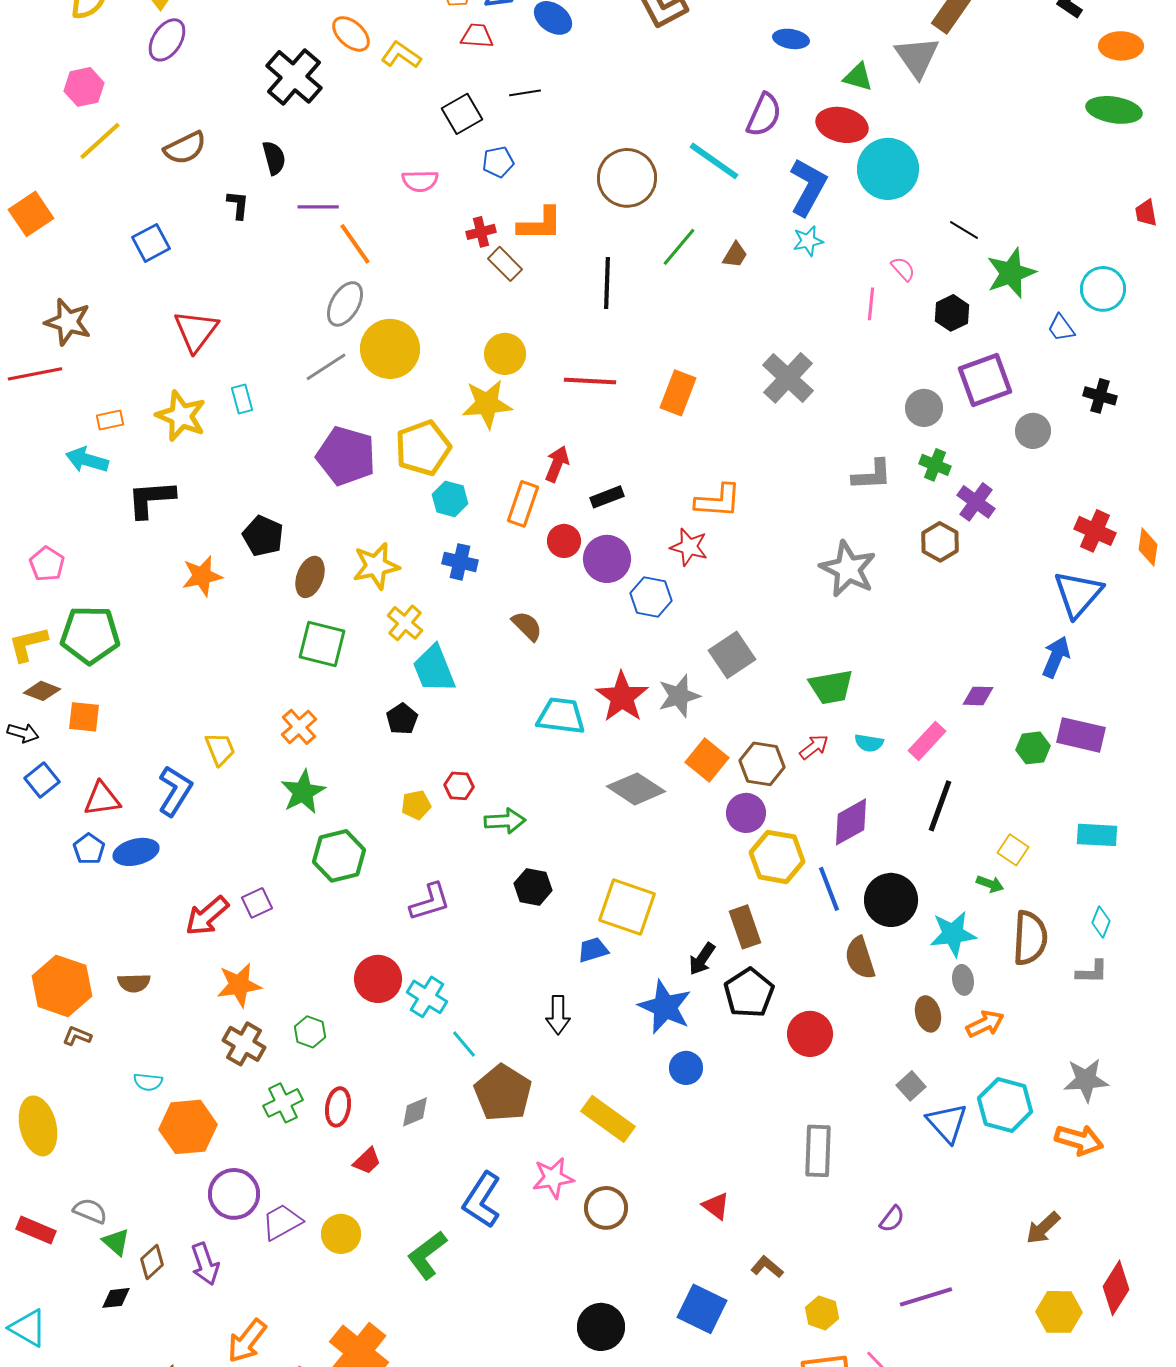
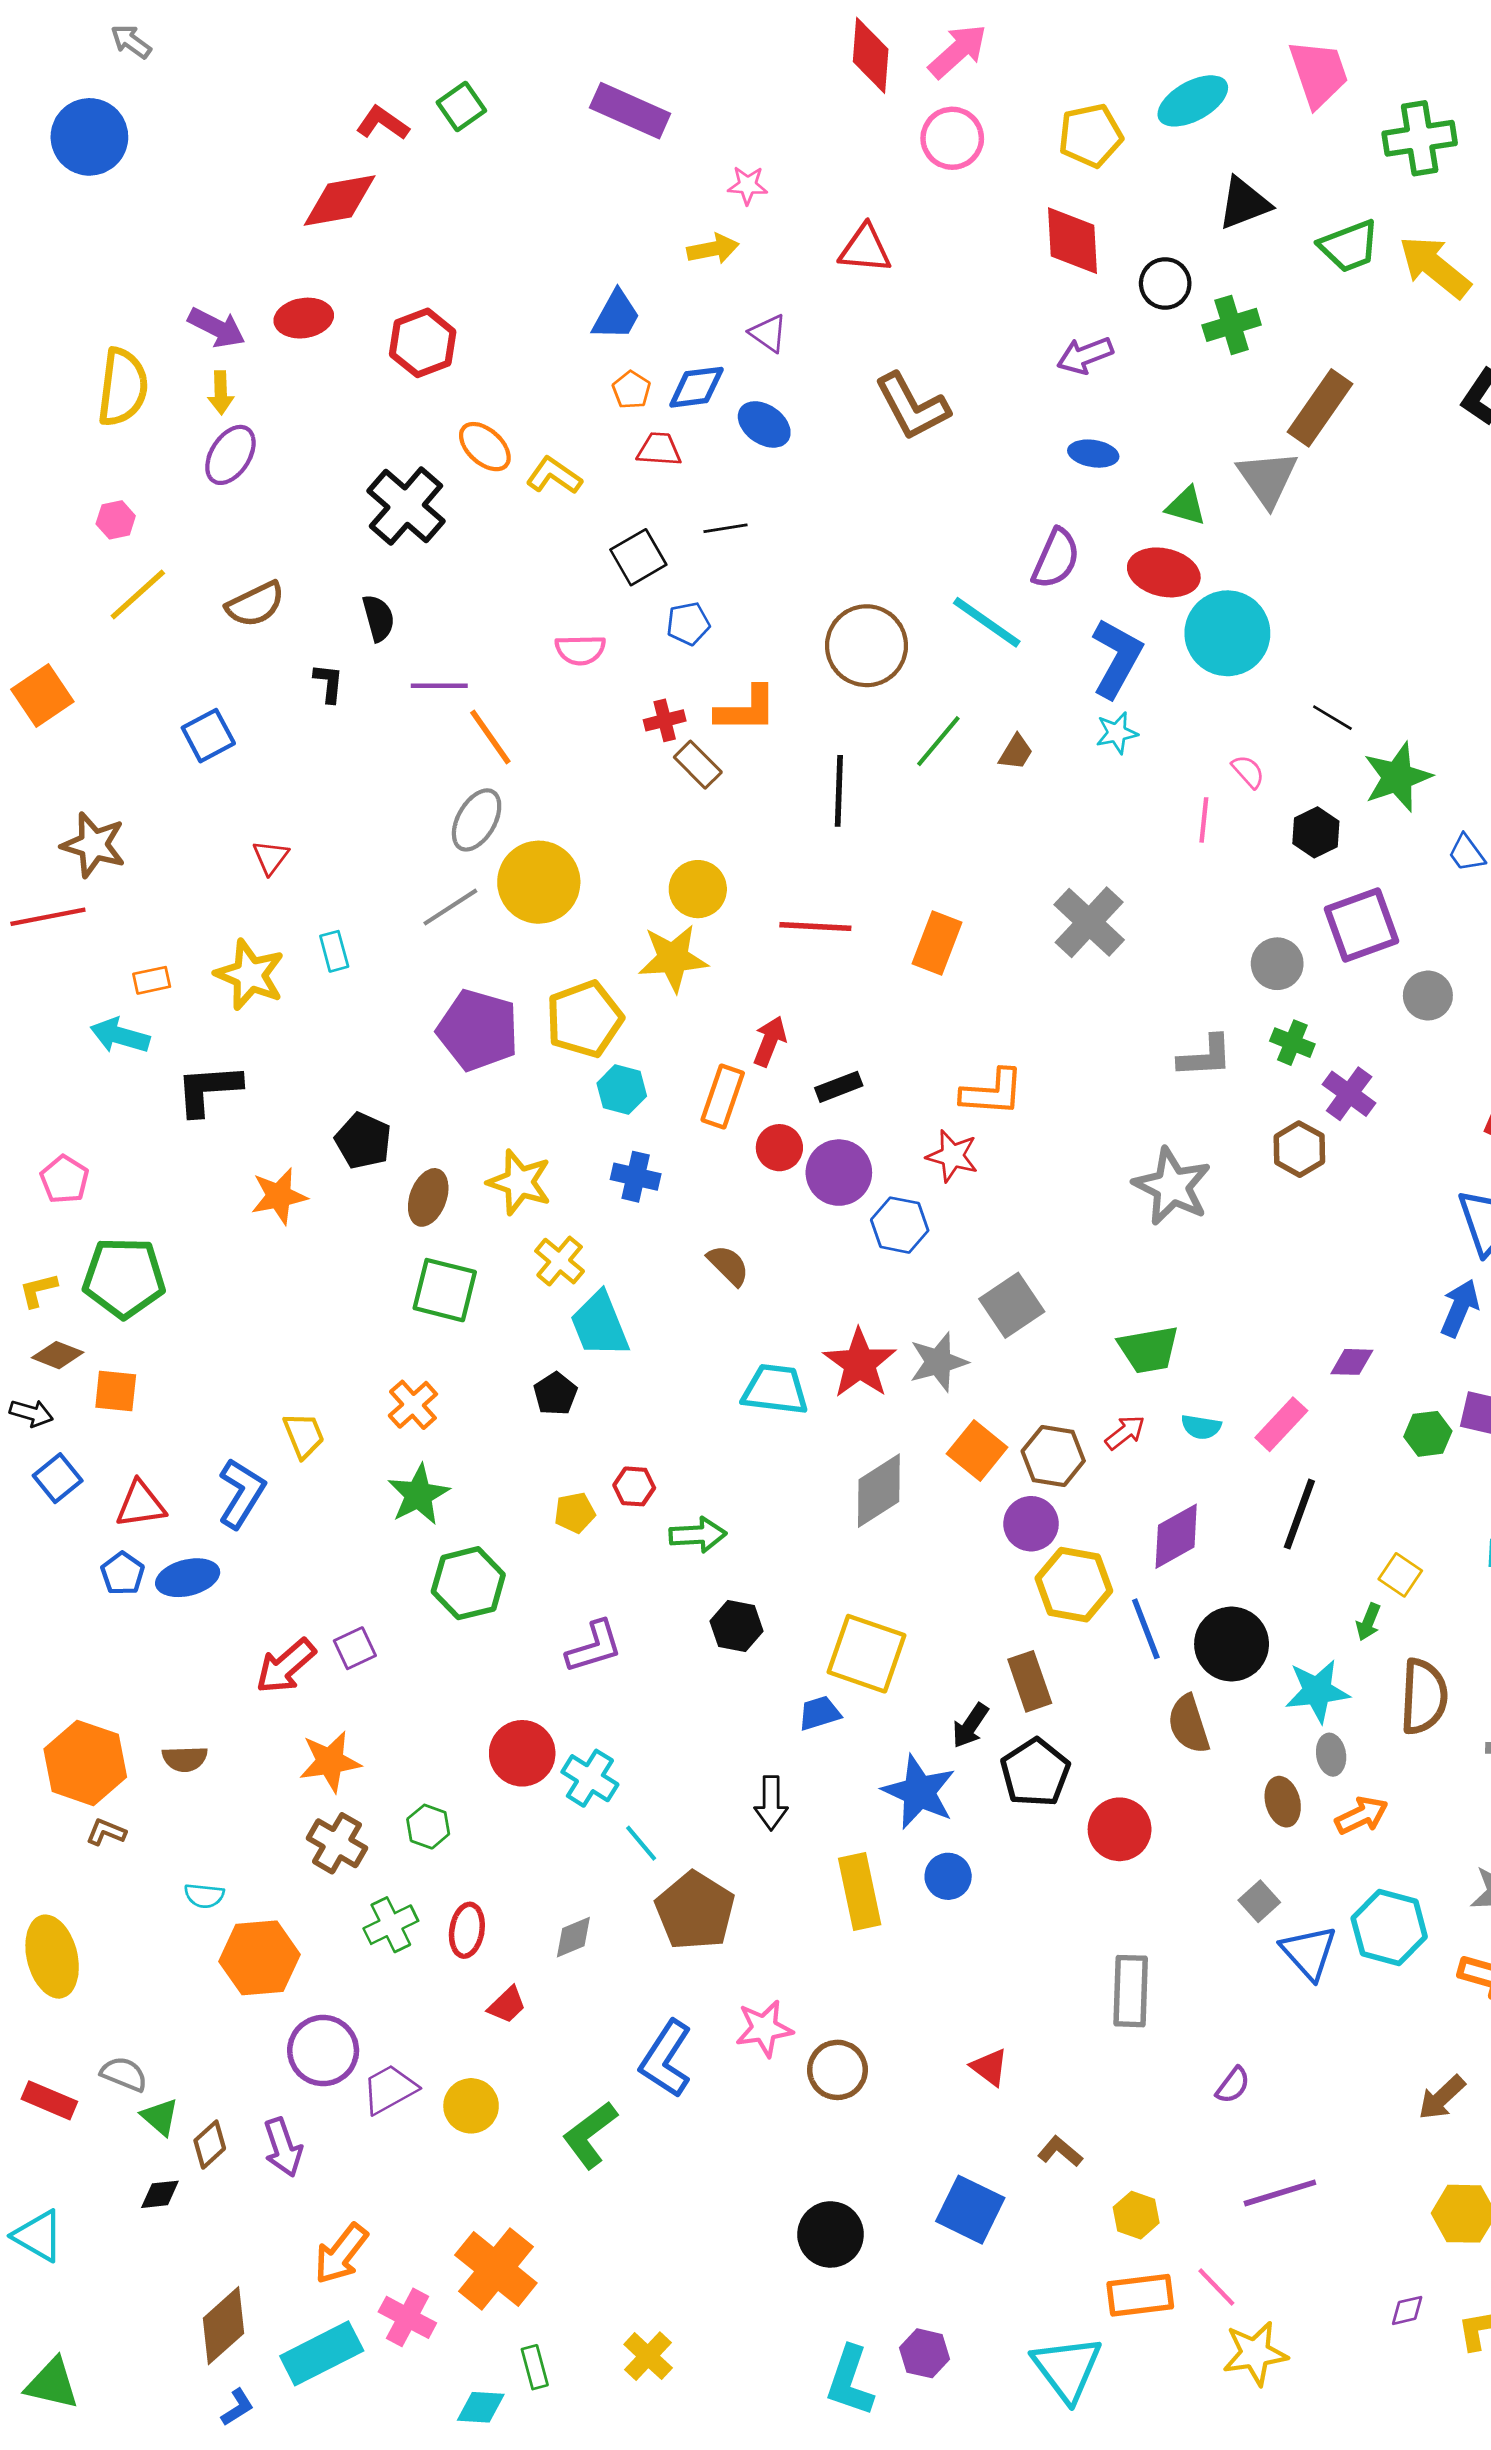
pink hexagon: (84, 87) -> (116, 520), size x0.7
red triangle: (196, 331) -> (271, 857), size x0.6
yellow star: (376, 566) -> (519, 1182), turned 30
yellow L-shape: (28, 644) -> (38, 1290), size x0.7
gray diamond: (636, 789) -> (879, 1491), turned -66
green arrow: (990, 884) -> (1368, 1622), turned 92
yellow rectangle: (608, 1119) -> (860, 1892), moved, turned 42

